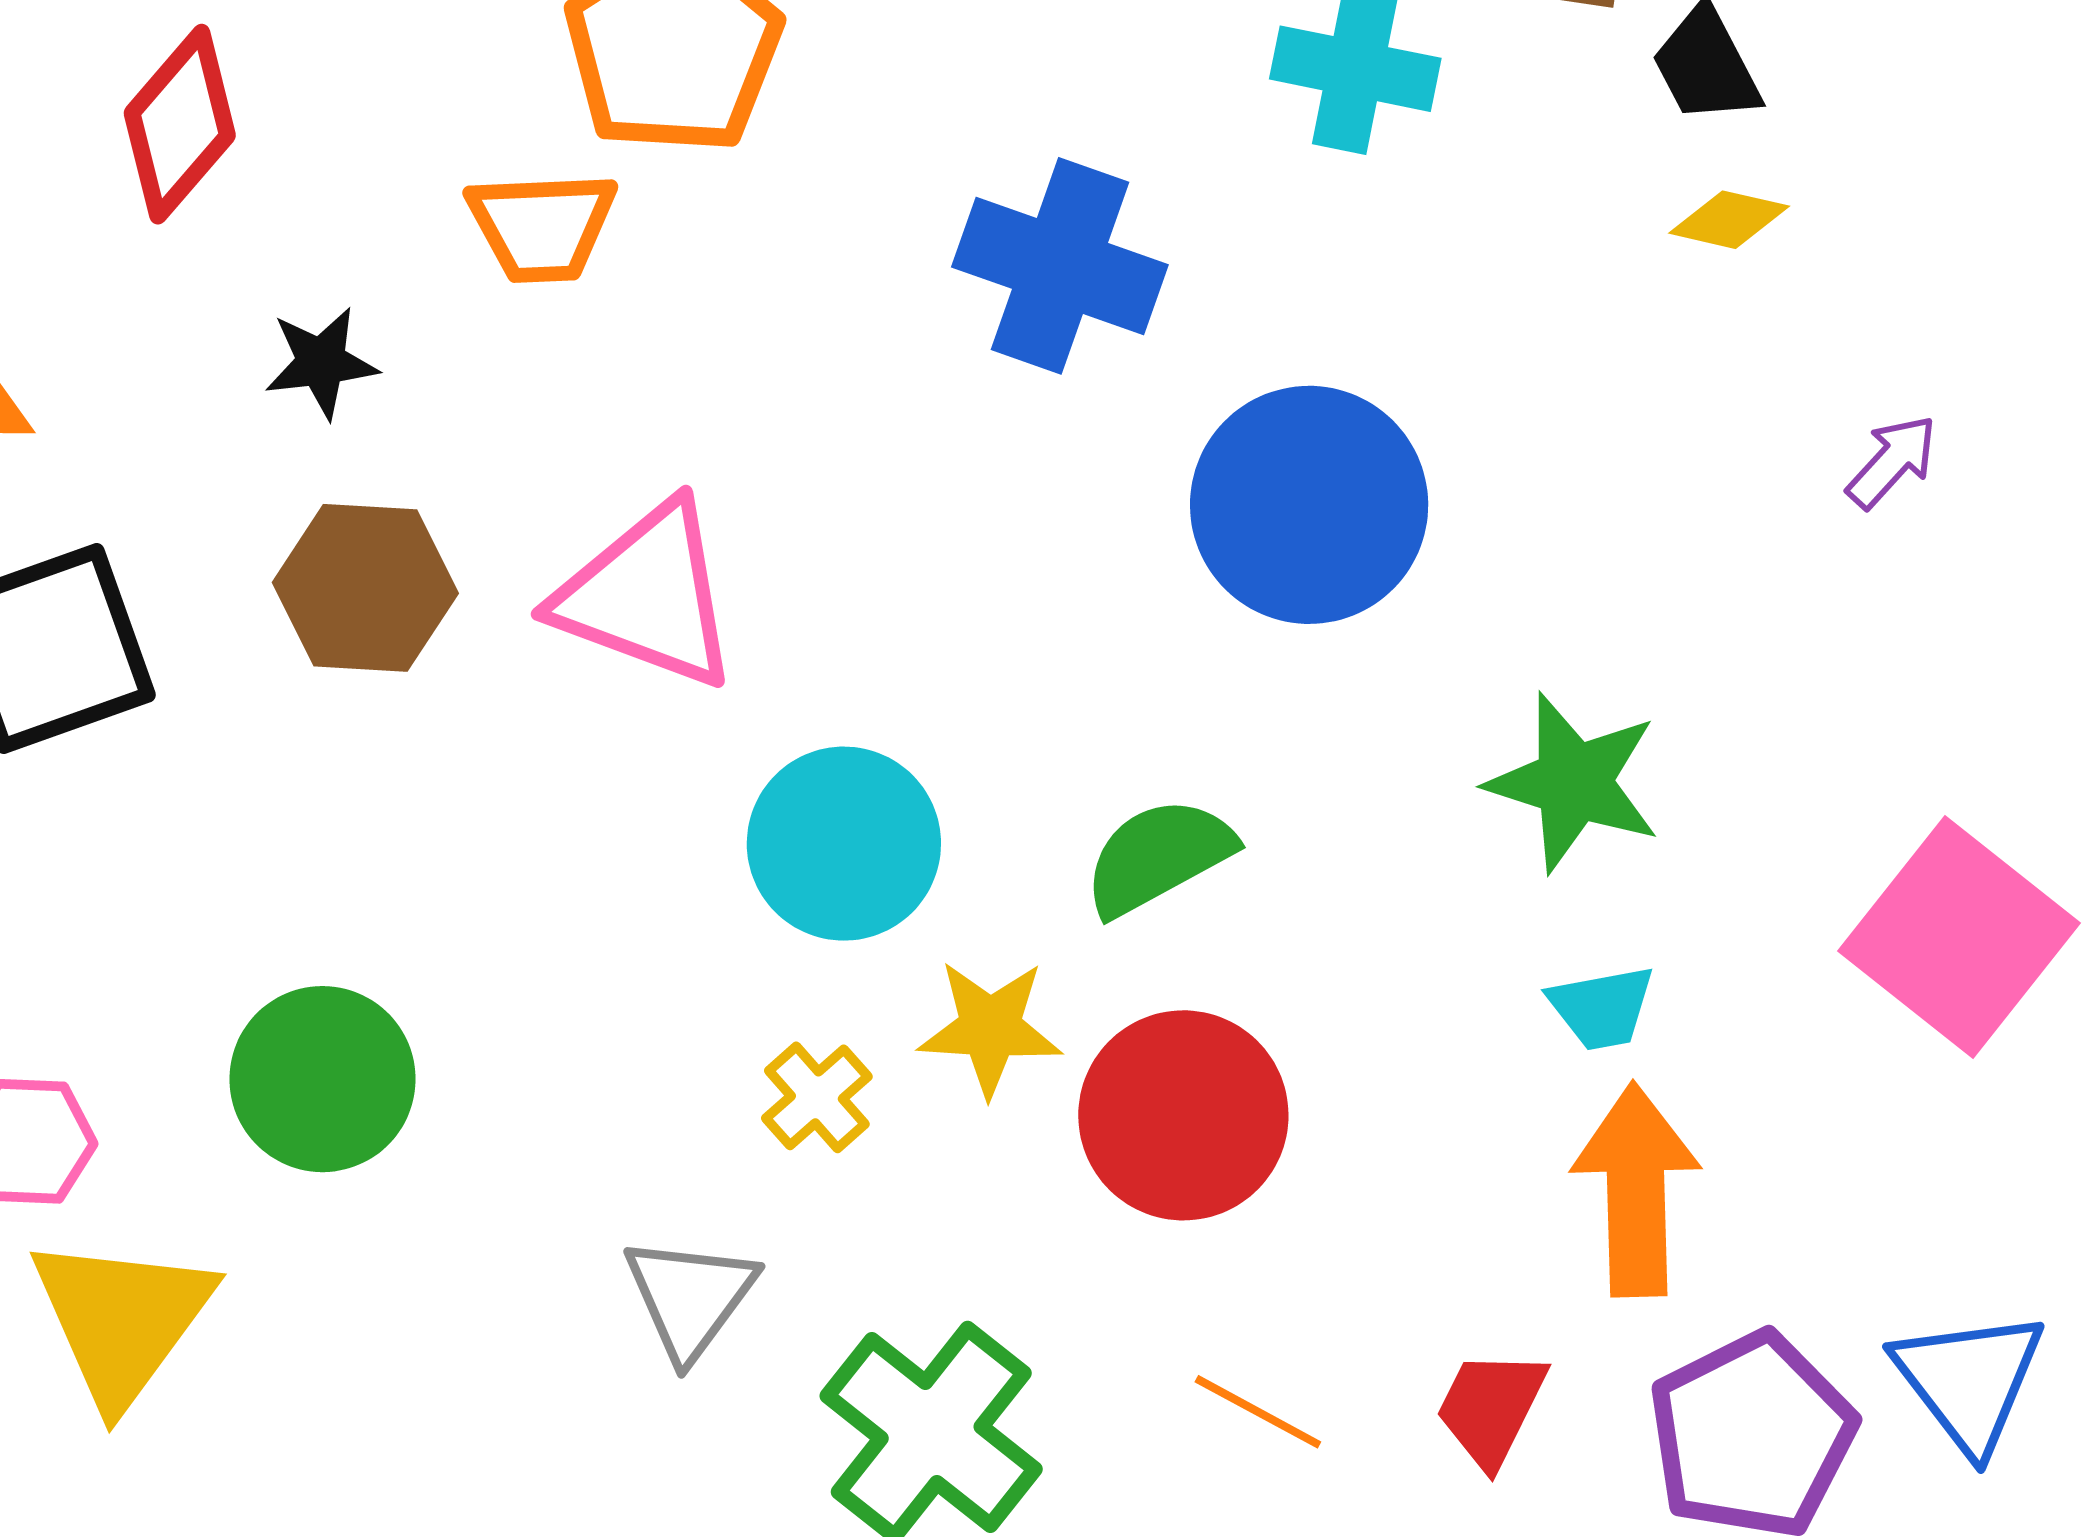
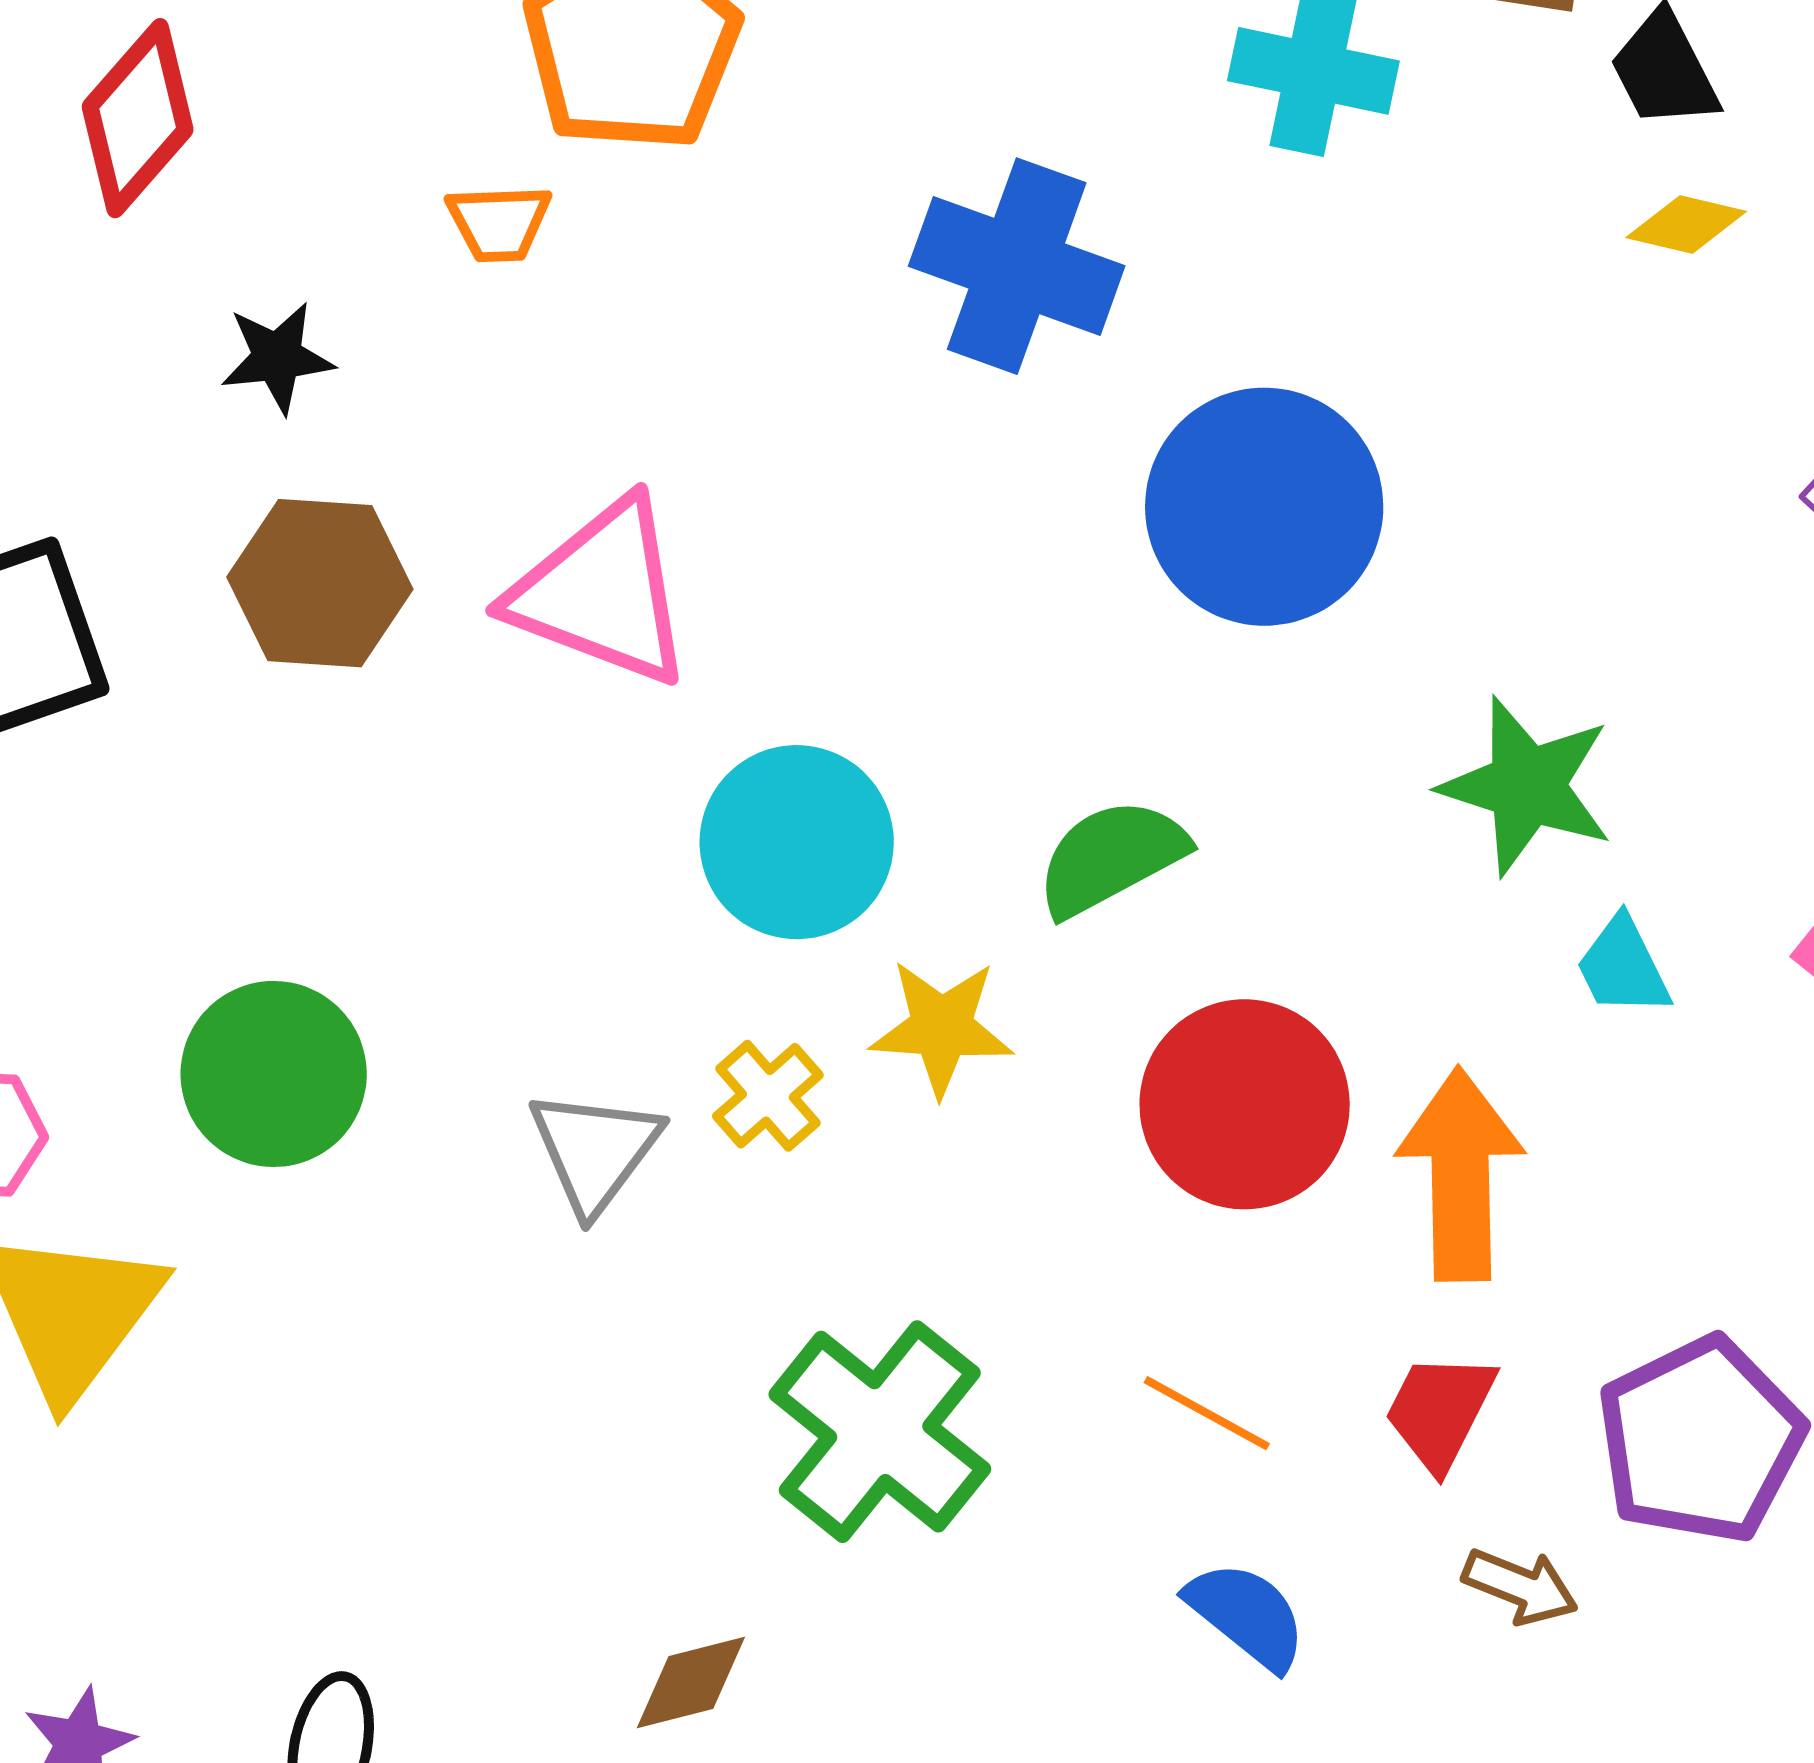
orange trapezoid: (542, 226) -> (499, 223), size x0.7
cyan trapezoid: (1602, 1008) -> (1623, 967), moved, turned 74
red circle: (1183, 1115) -> (1245, 1104), moved
orange arrow: (1636, 1190) -> (1460, 1174), moved
gray triangle: (690, 1297) -> (595, 1151), moved

